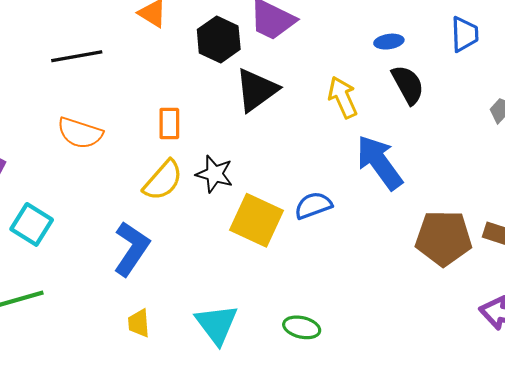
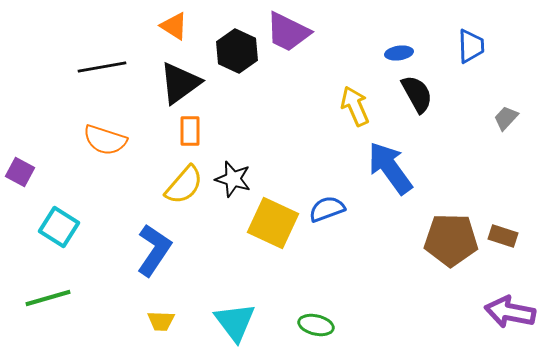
black triangle: (257, 90) -> (180, 83), moved
yellow trapezoid: (139, 323) -> (161, 321), turned -84

